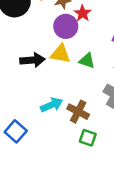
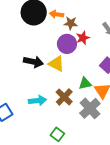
green triangle: (87, 61) -> (85, 84), moved, turned -48
brown cross: (78, 112) -> (64, 97), moved

